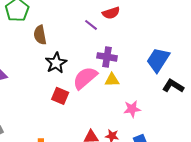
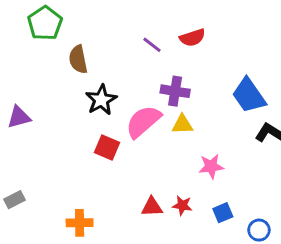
red semicircle: (111, 13) -> (192, 38), moved
blue trapezoid: (158, 60) -> (249, 95), turned -68

